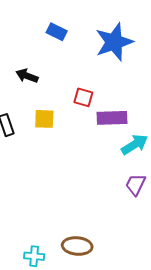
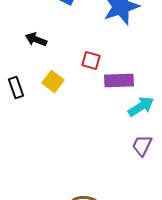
yellow square: (44, 119) -> (53, 82), turned 35

